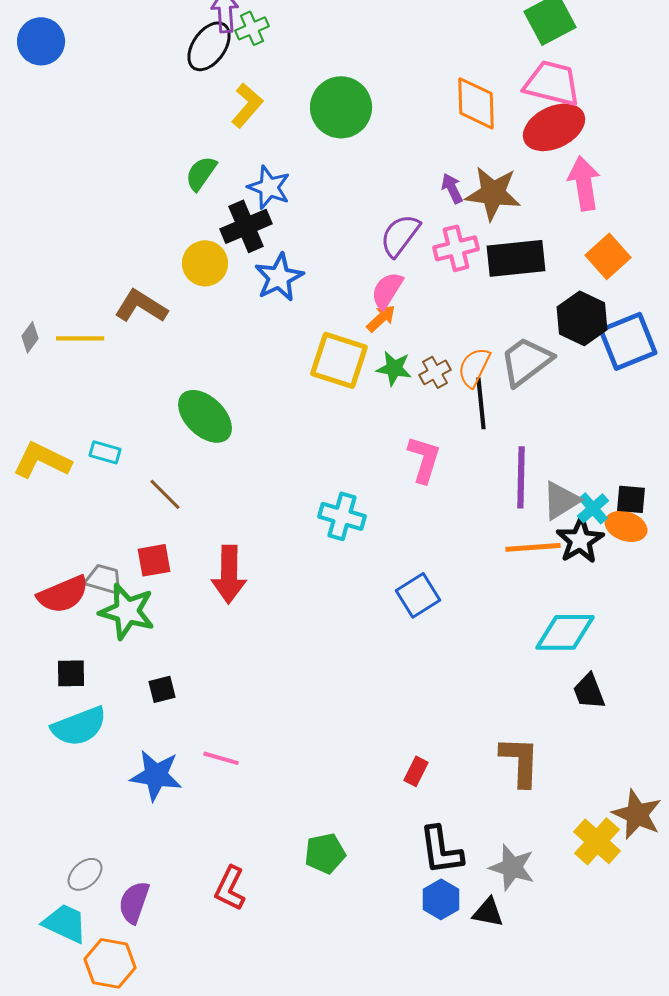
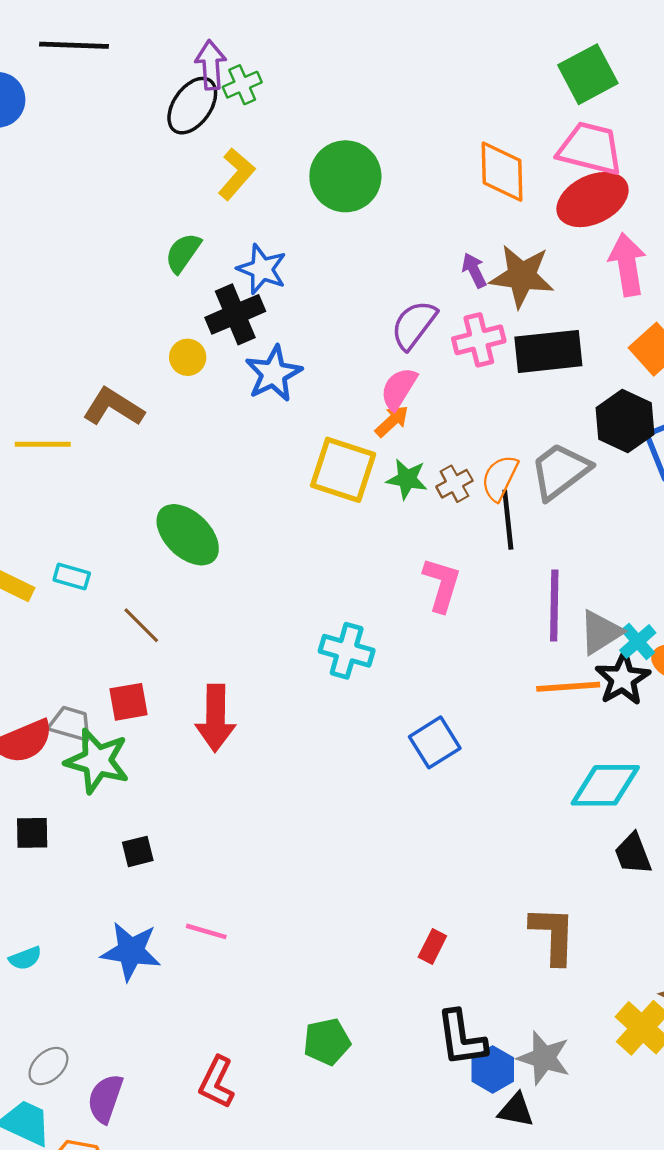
yellow circle: (205, 263) -> (188, 357), size x0.7
cyan semicircle: (79, 726) -> (25, 958), moved, size x0.5
blue hexagon: (441, 899) -> (493, 1070), moved

